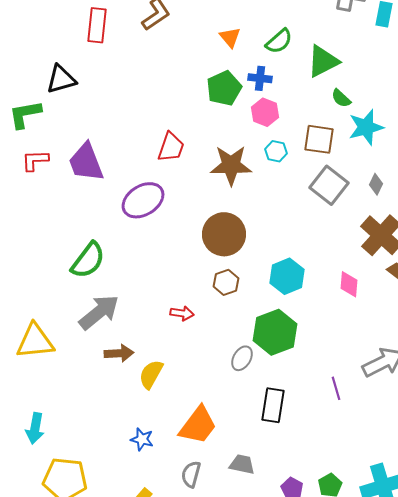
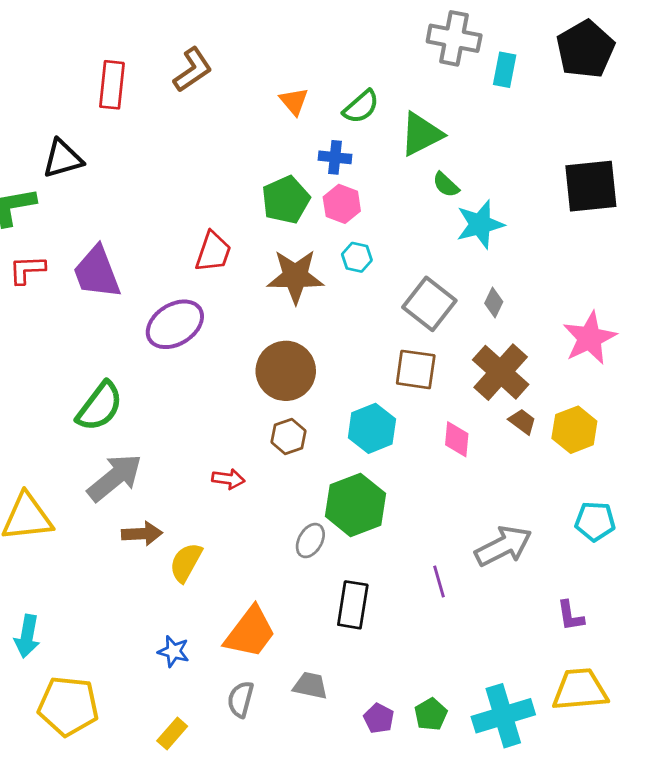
green pentagon: (224, 88) -> (286, 200), moved
brown square: (319, 139) -> (416, 369), moved

